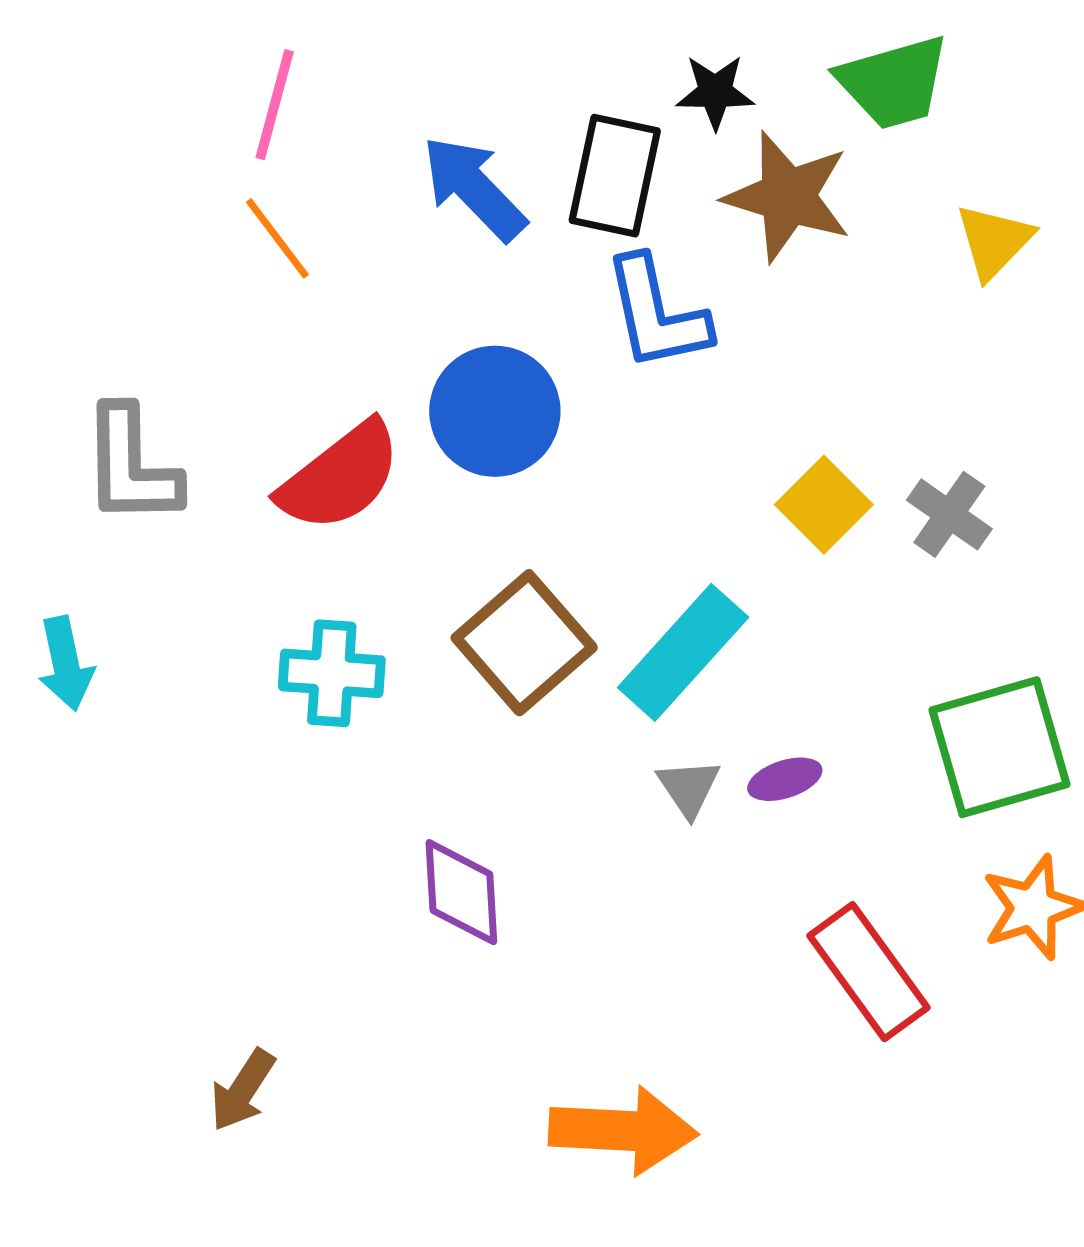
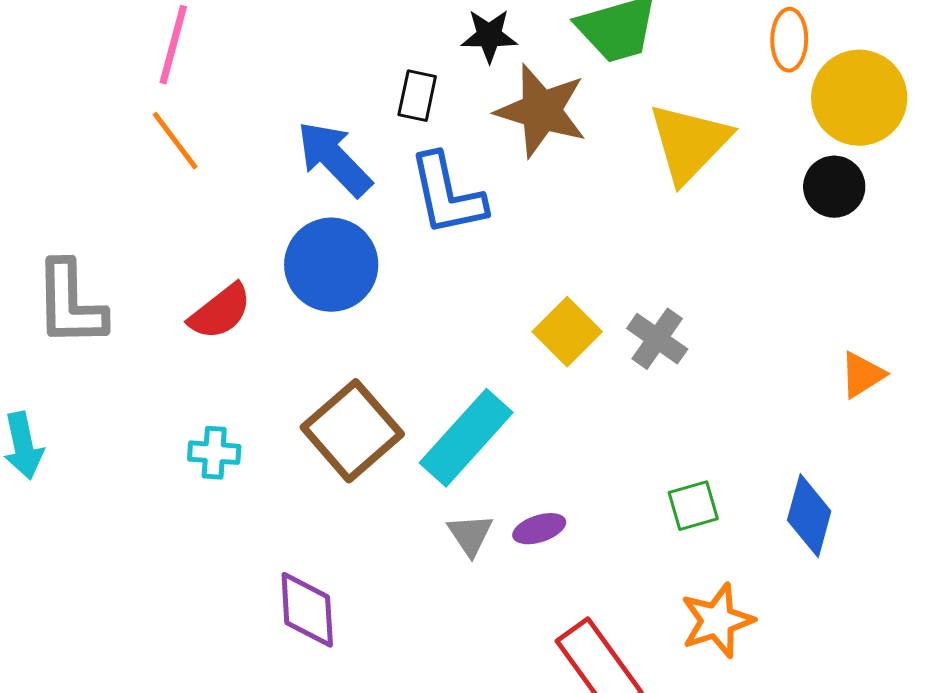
black rectangle: (615, 176) -> (417, 96), size x0.6
blue arrow: (474, 188) -> (334, 159), moved
yellow triangle: (994, 241) -> (689, 143), size x1.5
red semicircle: (340, 477) -> (220, 312), size x0.7
cyan cross: (332, 673) -> (214, 453), size x0.7
green square: (999, 747) -> (693, 506), size x0.5

